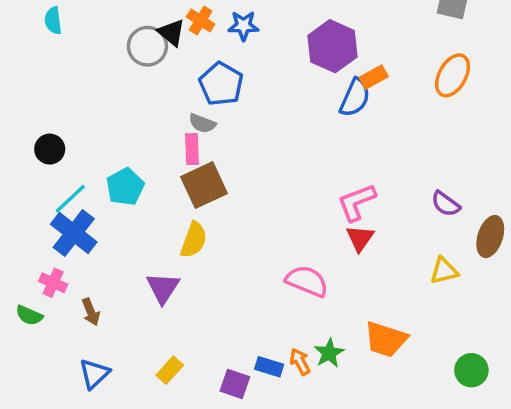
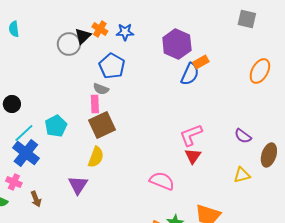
black triangle: (171, 32) -> (83, 36), turned 36
orange ellipse: (453, 75) -> (260, 71), moved

